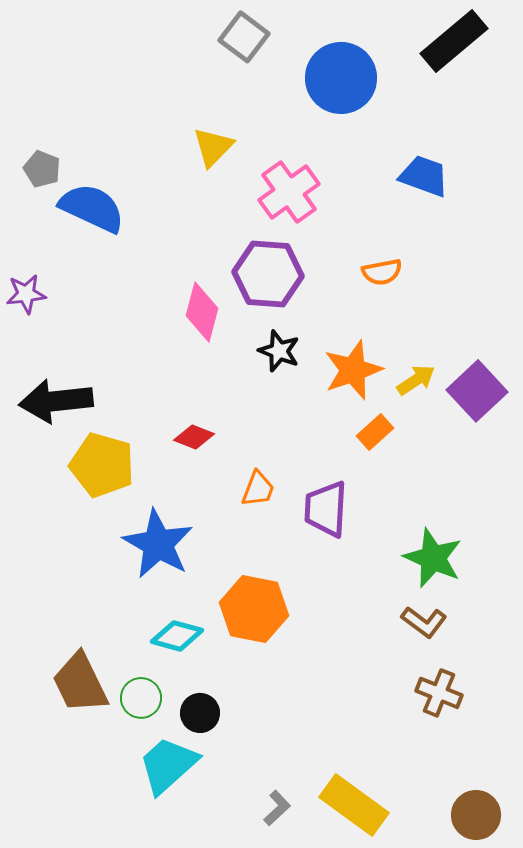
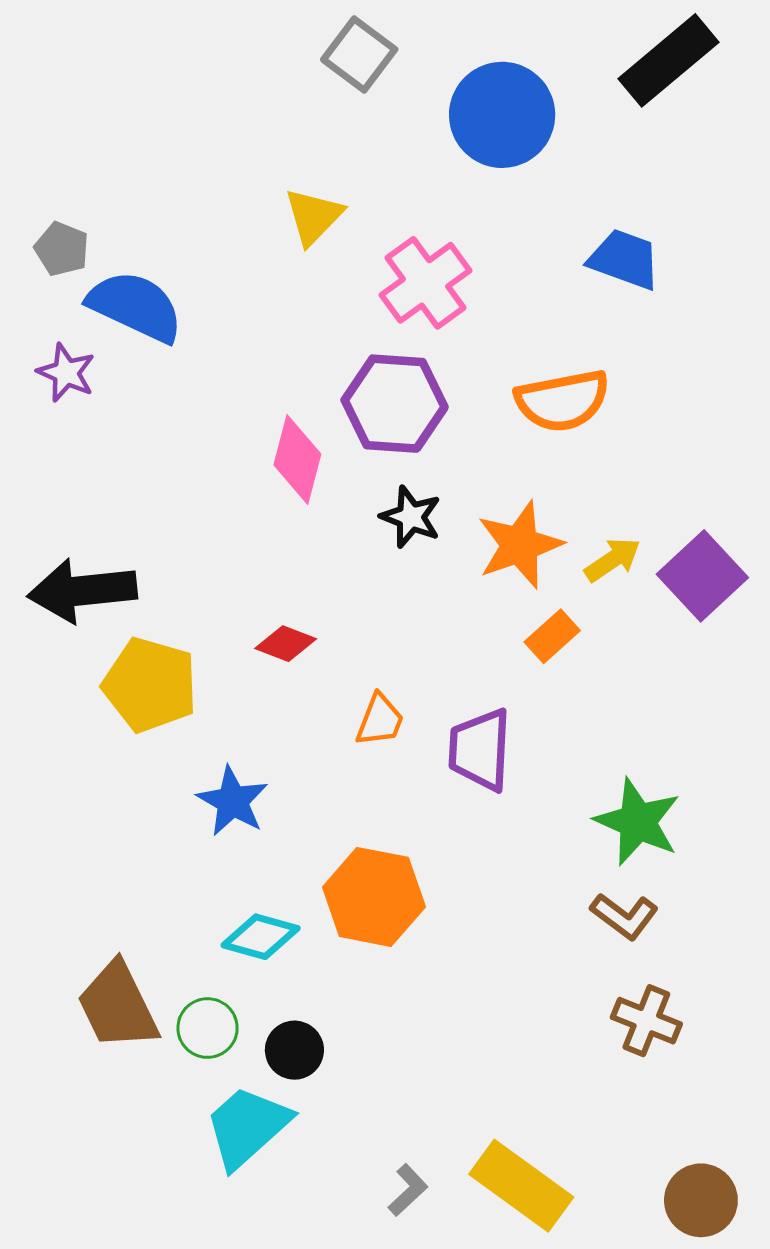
orange semicircle: (382, 272) -> (562, 401), size x1.6
purple star: (26, 294) -> (66, 373), moved, turned 30
blue star: (158, 544) -> (233, 801), size x0.7

